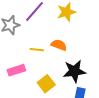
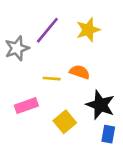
black star: (74, 71) -> (100, 105), turned 30

